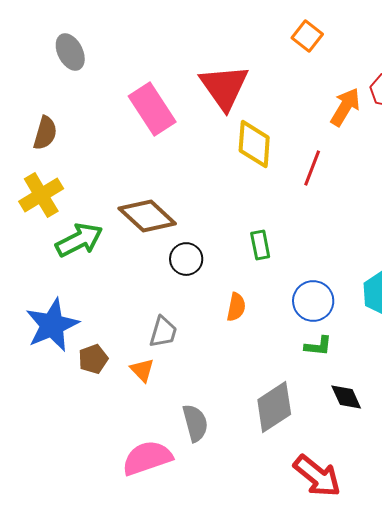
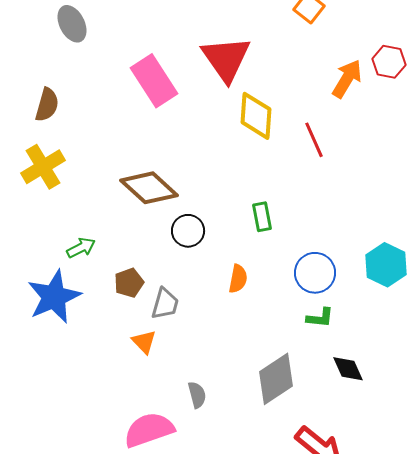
red line: (312, 168) -> (314, 140), turned -45
green arrow: (79, 240) -> (81, 248), moved, size x0.6
brown pentagon: (93, 359) -> (129, 283), moved
gray semicircle: (195, 423) -> (197, 395), size x0.7

